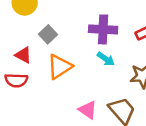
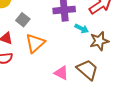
cyan arrow: (106, 59) -> (82, 29), moved

